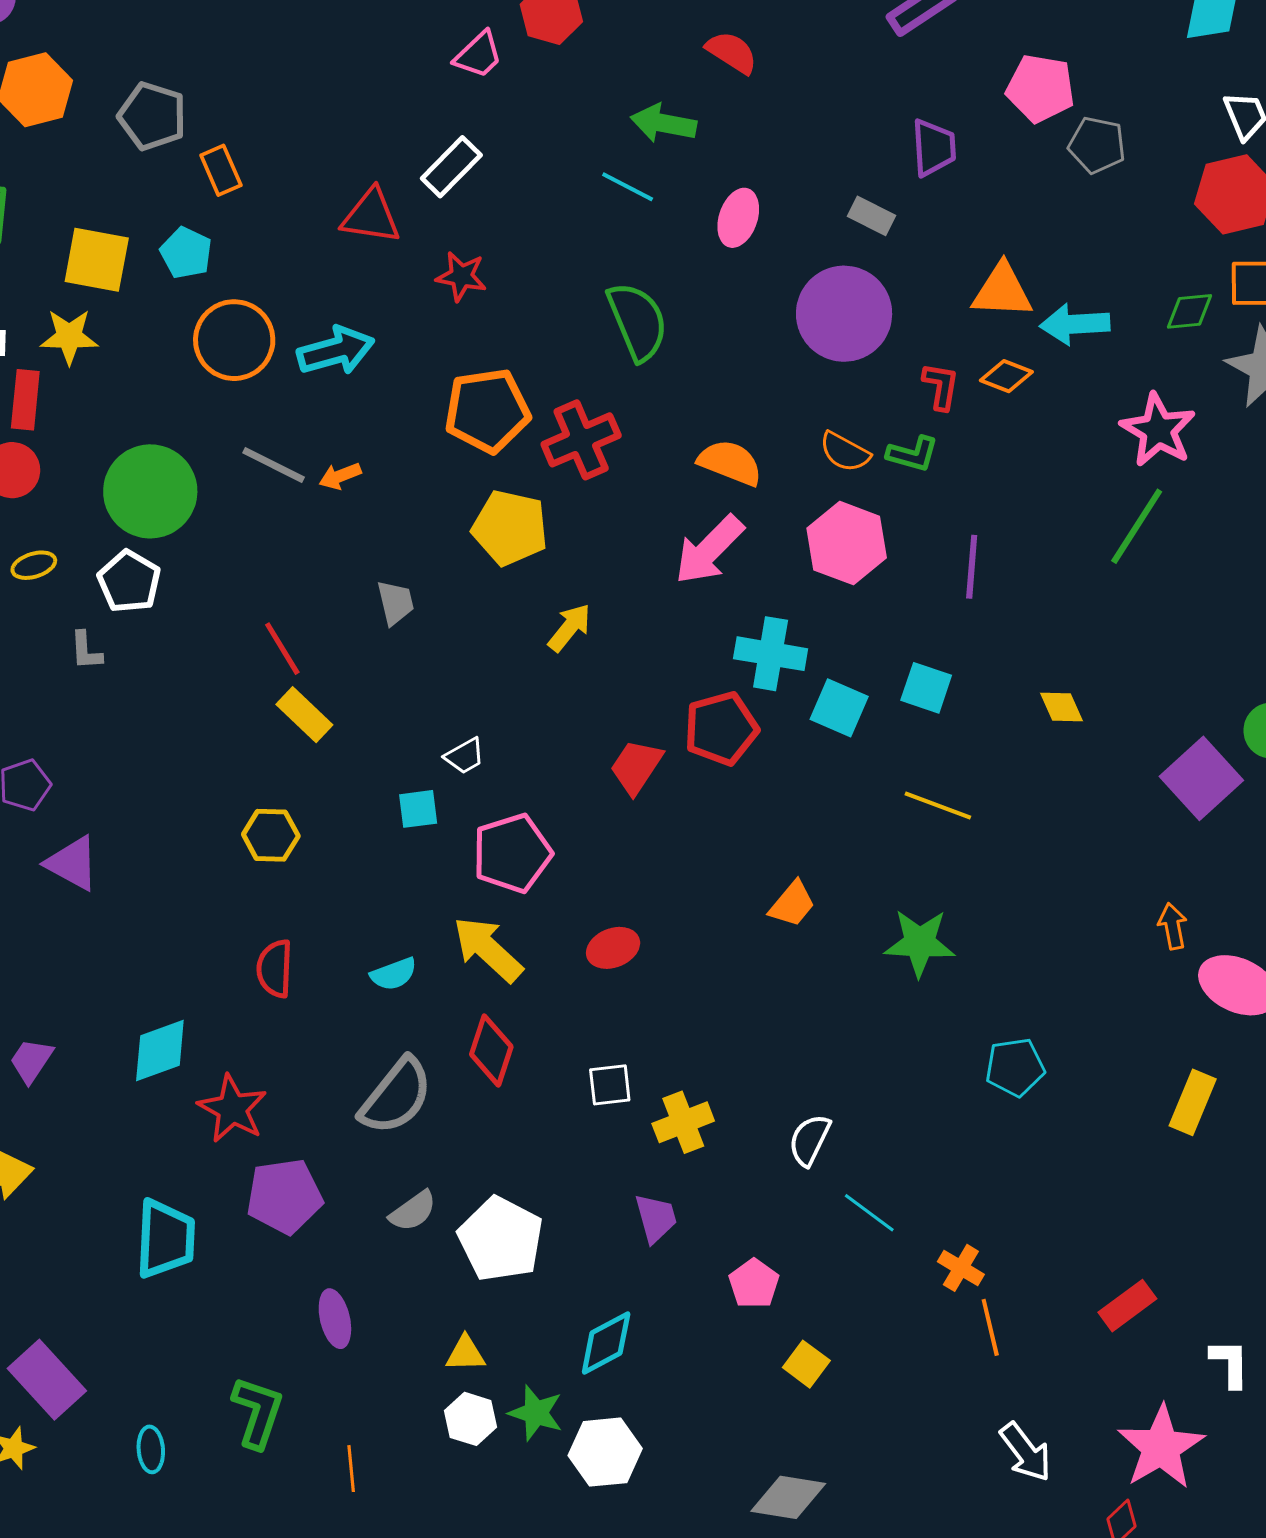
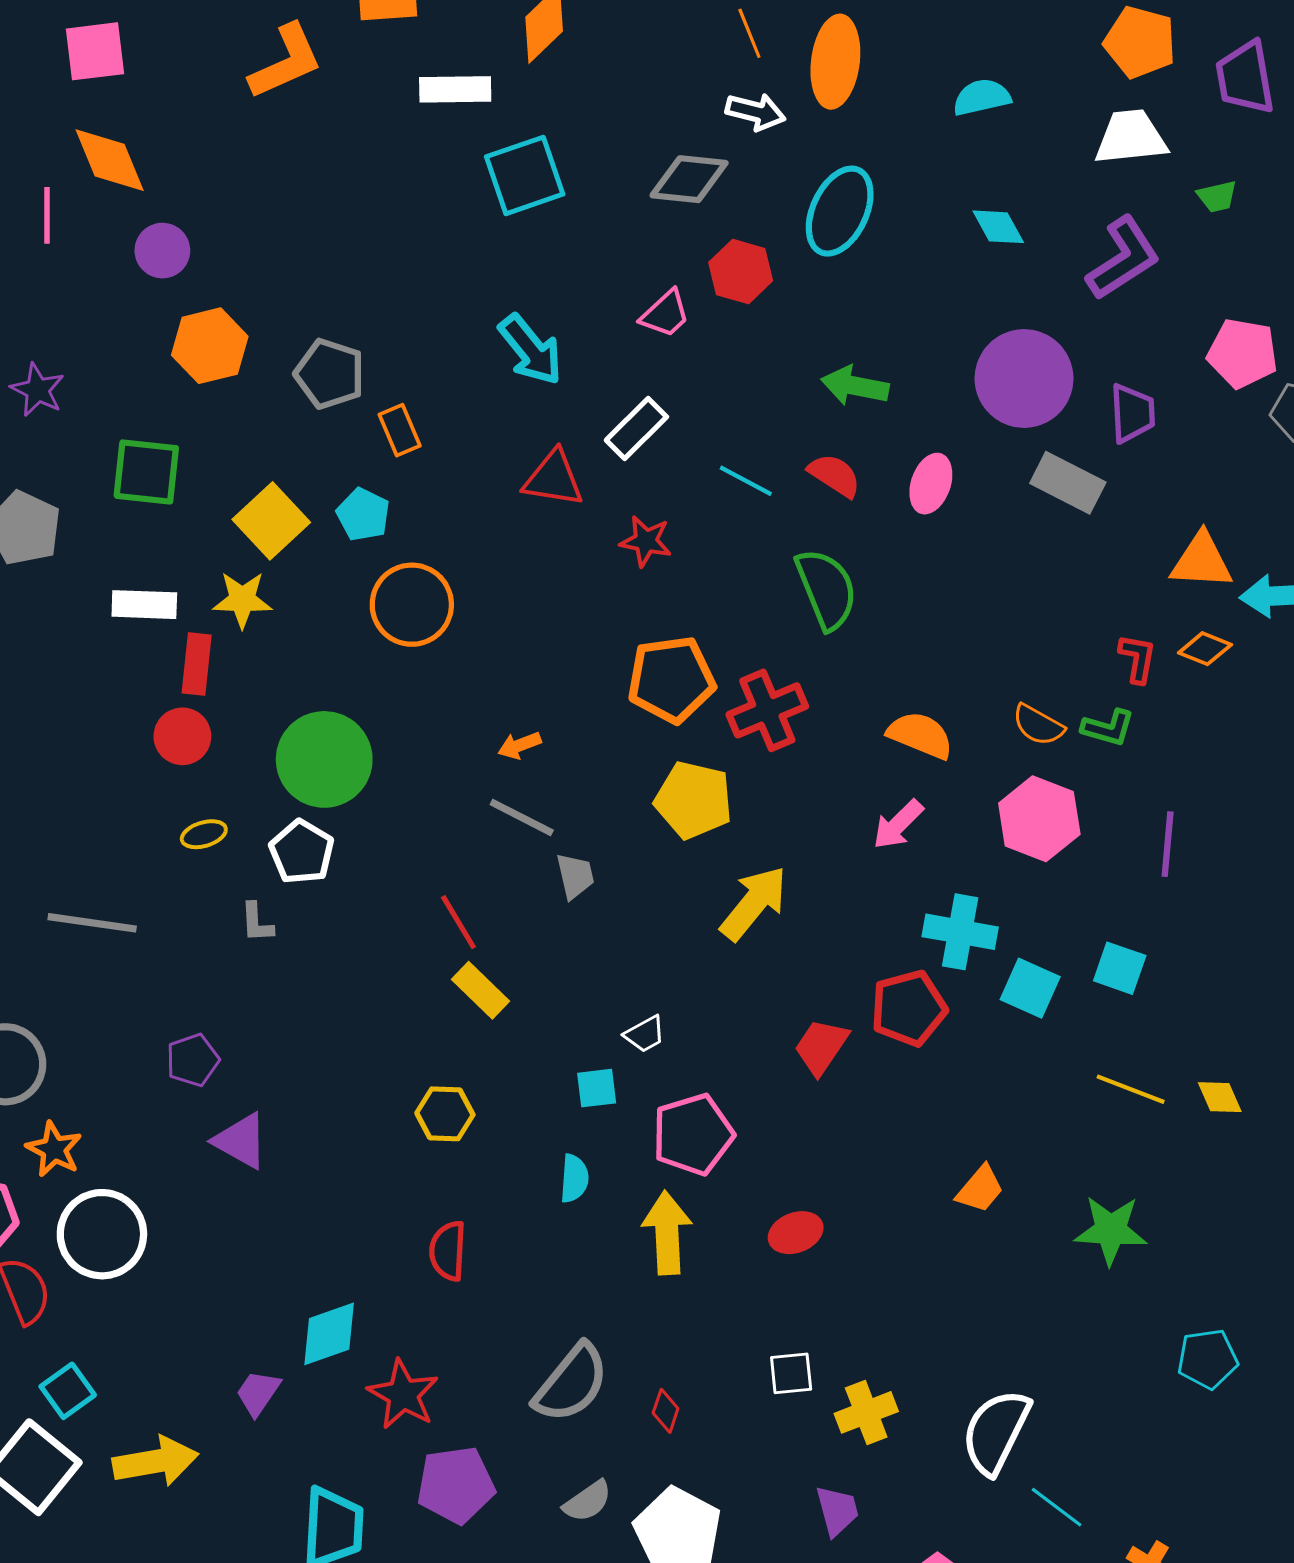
red semicircle: (732, 52) -> (835, 475), moved
cyan line: (628, 187) -> (746, 481), moved
gray rectangle: (871, 216) -> (1068, 483), size x1.5
yellow square: (97, 260) -> (271, 521), turned 36
purple circle: (844, 314) -> (1024, 378), moved
cyan arrow: (336, 351) -> (531, 350), moved, turned 66
gray line: (274, 465) -> (522, 817), moved
pink arrow: (709, 550) -> (898, 824), size x0.7
yellow arrow: (570, 628) -> (754, 903), size x1.5
yellow diamond: (1061, 707) -> (1220, 1097), moved
yellow arrow: (488, 949) -> (667, 1233), turned 44
cyan semicircle: (394, 974) -> (574, 1178), moved, turned -66
red diamond: (491, 1050) -> (666, 1411), moved, size x0.6
purple trapezoid: (31, 1061) -> (258, 1393), moved
white semicircle: (810, 1140) -> (996, 1432), size x1.6

